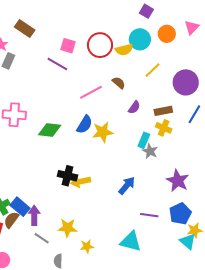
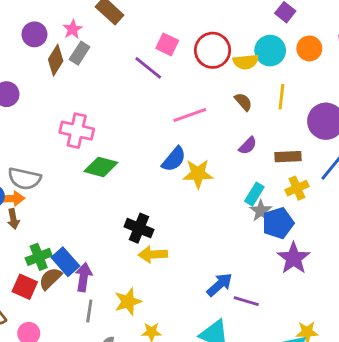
yellow line: (152, 70) -> (281, 97), turned -48
brown semicircle: (119, 83) -> (243, 102), moved
yellow cross: (164, 128) -> (297, 188), moved, turned 35
green diamond: (50, 130) -> (101, 167), moved
yellow arrow: (81, 181) -> (153, 254), moved
blue arrow: (127, 186) -> (220, 285), moved
blue pentagon: (180, 214) -> (278, 223), moved
yellow star: (67, 228) -> (128, 302), turned -30
gray line: (42, 238) -> (89, 311), turned 56

